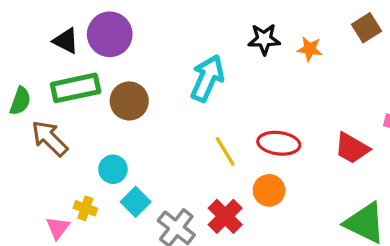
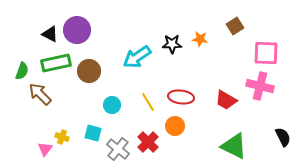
black star: (264, 39) -> (172, 44), moved
cyan arrow: (207, 78) -> (137, 57), turned -148
cyan circle: (113, 169) -> (112, 105), moved
cyan square: (136, 202) -> (93, 133), turned -30

